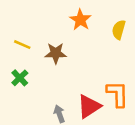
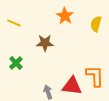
yellow line: (22, 45) -> (14, 23), moved
red triangle: (89, 106) -> (72, 86), turned 40

